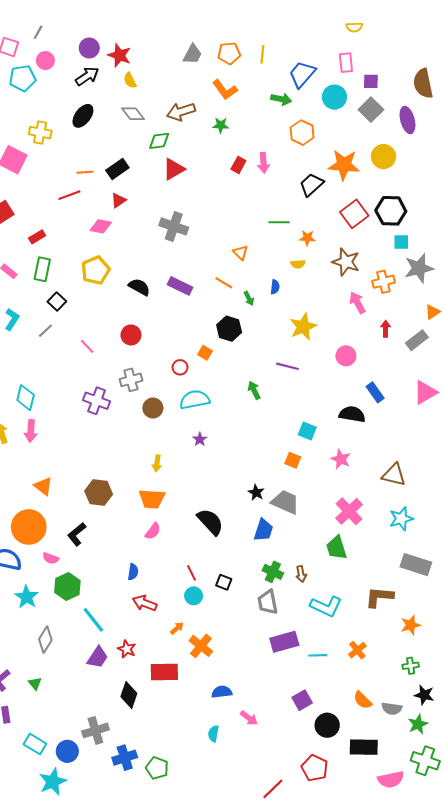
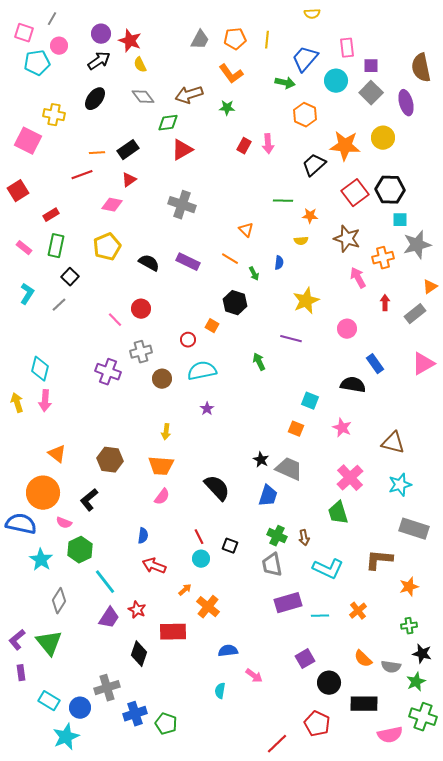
yellow semicircle: (354, 27) -> (312, 14), moved
pink line: (87, 346) -> (115, 320), moved
green triangle: (35, 683) -> (49, 643), size x2.0

